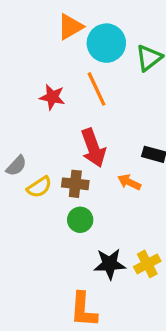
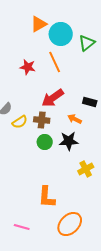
red arrow: (93, 148) -> (53, 98), turned 75
black star: (110, 264) -> (69, 141), moved

